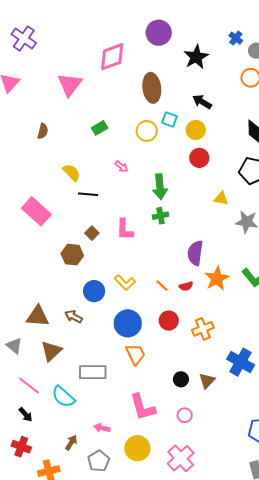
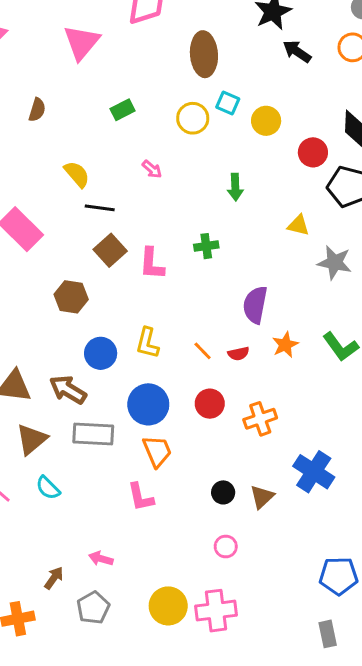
black arrow: (202, 102) -> (297, 51), moved
red circle: (199, 158) -> (313, 152), moved
green arrow: (160, 187) -> (235, 187), moved, size x0.7
brown square: (92, 233) -> (110, 250), moved, size x1.5
orange star: (217, 279) -> (285, 345), size x0.7
yellow L-shape: (125, 282) -> (147, 343), turned 55
brown arrow: (74, 317) -> (68, 390), size x1.4
gray rectangle: (93, 372) -> (93, 434), moved
cyan semicircle: (63, 397) -> (48, 488), moved, size x0.7
pink L-shape: (143, 407) -> (141, 497), moved, size x0.7
yellow circle: (137, 448) -> (168, 606), moved
pink cross: (181, 458) -> (216, 611), turned 32

